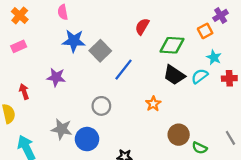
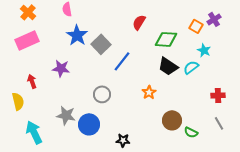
purple cross: (221, 15) -> (214, 19), moved
orange square: (205, 31) -> (196, 26), turned -32
blue star: (74, 41) -> (77, 35), turned 30
pink rectangle: (19, 46) -> (27, 40), size x1.6
red cross: (229, 78) -> (218, 95), moved

